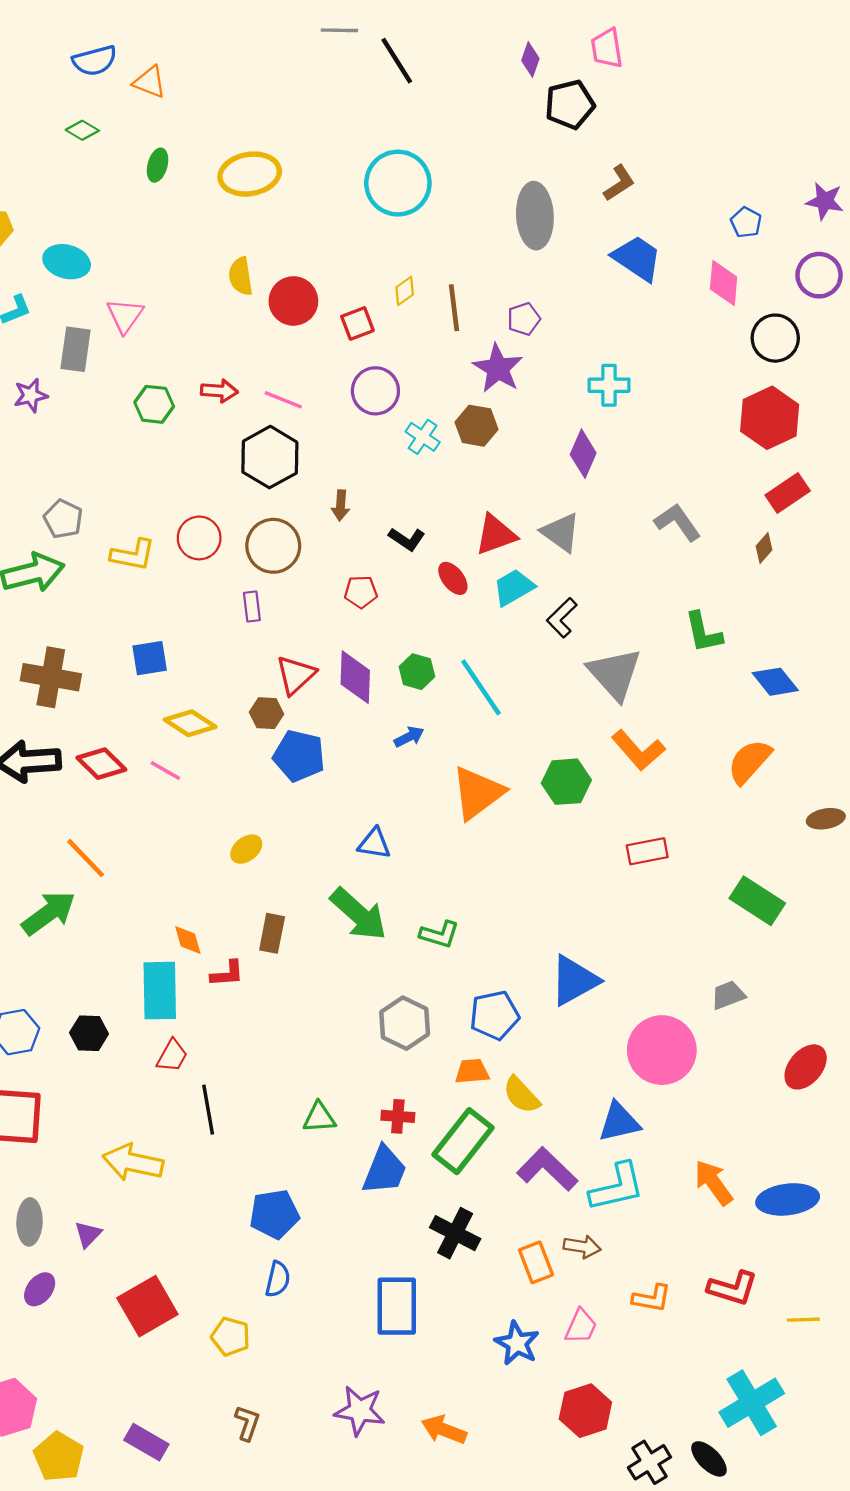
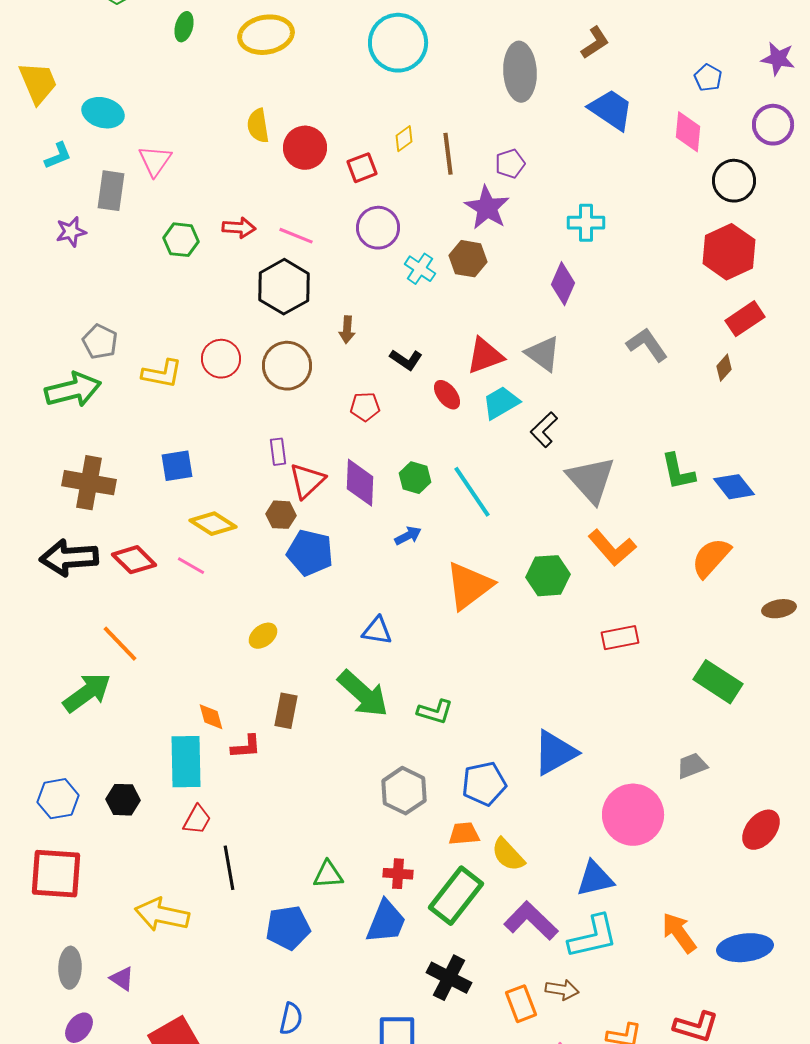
purple rectangle: (252, 606) -> (278, 452), moved
green L-shape: (703, 632) -> (678, 472), moved
blue pentagon: (274, 1214) -> (288, 928), moved
purple triangle: (88, 1234) -> (122, 979), turned -40

